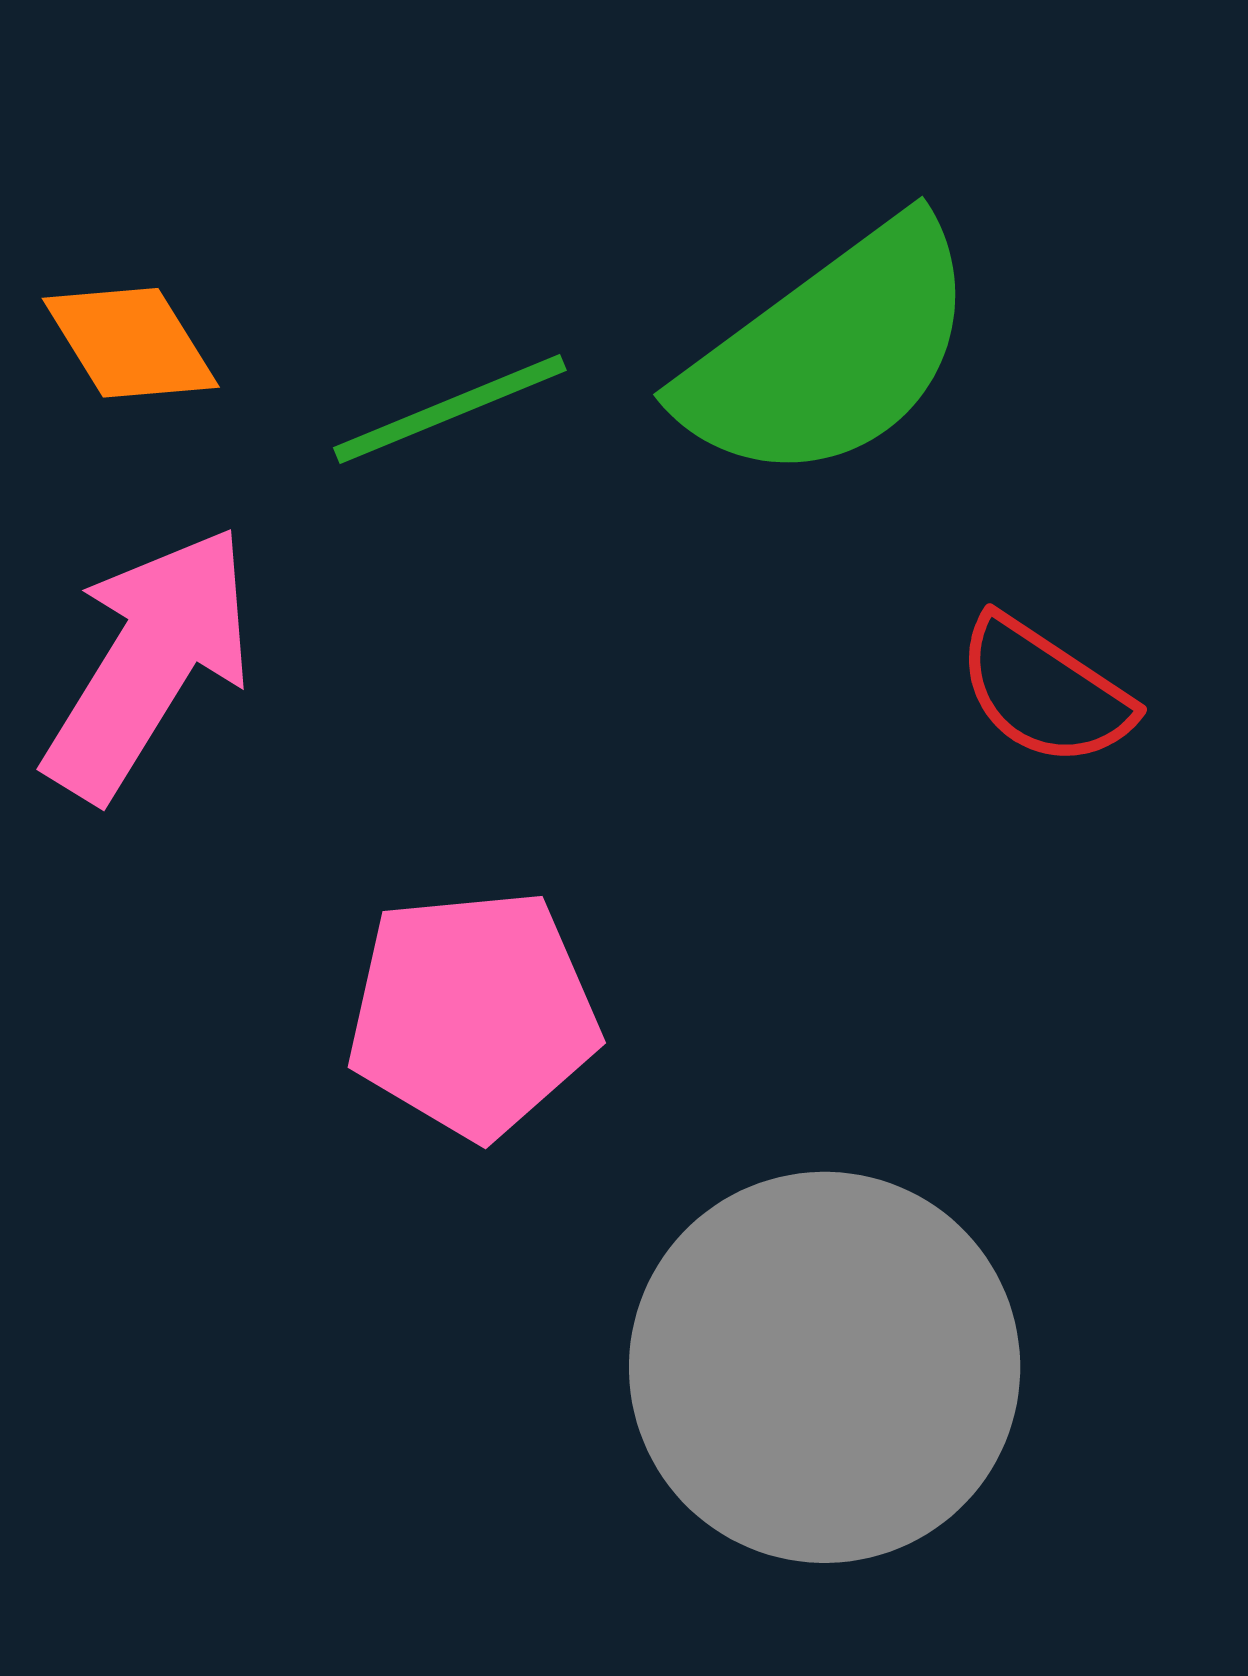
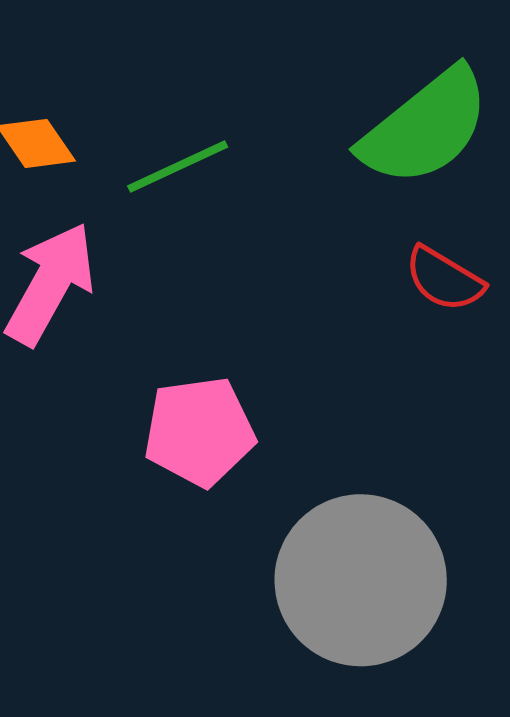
green semicircle: (830, 352) -> (425, 127), moved

